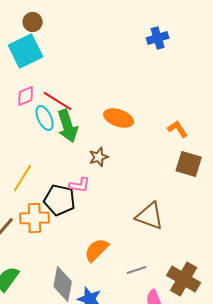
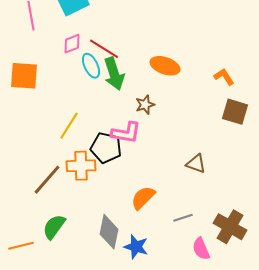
pink L-shape: (80, 185) -> (126, 133), size x1.4
brown triangle: (150, 216) -> (196, 164), size x0.7

